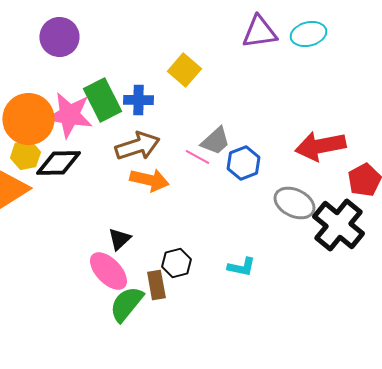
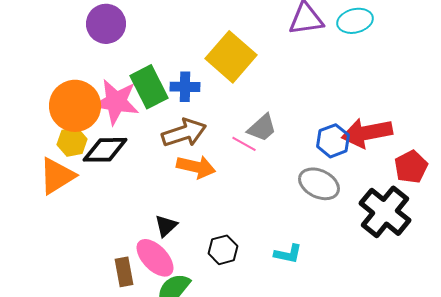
yellow square: (184, 70) -> (231, 57), size x1.5
blue hexagon: (243, 163) -> (333, 141), moved
gray ellipse: (294, 203) -> (319, 184), moved
brown rectangle: (156, 285) -> (124, 272), moved

